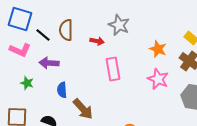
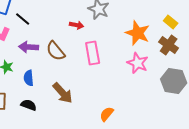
brown semicircle: (66, 30) -> (56, 51), moved, turned -40
orange star: (158, 49) -> (138, 33), size x1.4
blue semicircle: (62, 90) -> (29, 78), moved

